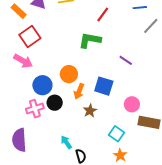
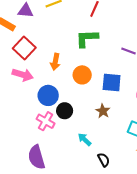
orange circle: (69, 74) -> (82, 75), moved
orange arrow: (79, 91) -> (55, 62), moved
pink cross: (35, 109) -> (46, 121), turned -30
cyan arrow: (66, 142) -> (85, 139), moved

